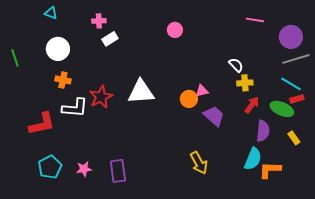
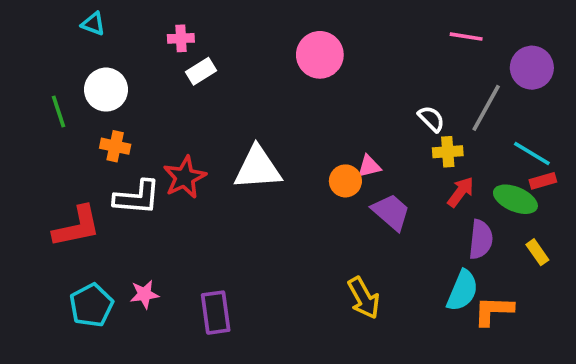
pink circle: (175, 30) -> (320, 55), size x1.6
green line: (15, 58) -> (58, 111), moved
gray line: (296, 59) -> (486, 108), moved, turned -44
pink star: (84, 169) -> (144, 294), moved

